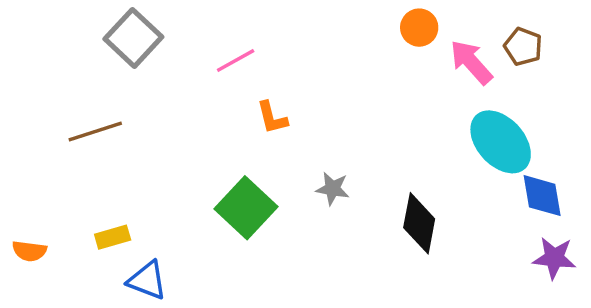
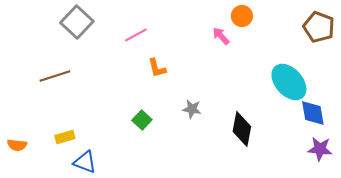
brown pentagon: (523, 47) -> (319, 27), moved, size x1.4
pink arrow: (471, 62) -> (221, 36), moved, size x0.7
green square: (246, 208) -> (142, 120), size x0.6

